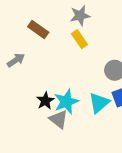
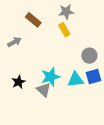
black star: (45, 101) -> (19, 82), moved
cyan triangle: (99, 103) -> (76, 80), turned 30

